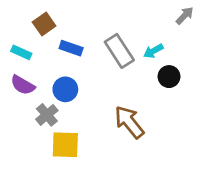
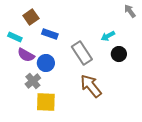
gray arrow: (185, 15) -> (130, 11), turned -80
gray rectangle: (119, 51) -> (82, 53), moved
purple semicircle: (23, 85) -> (26, 55), moved

